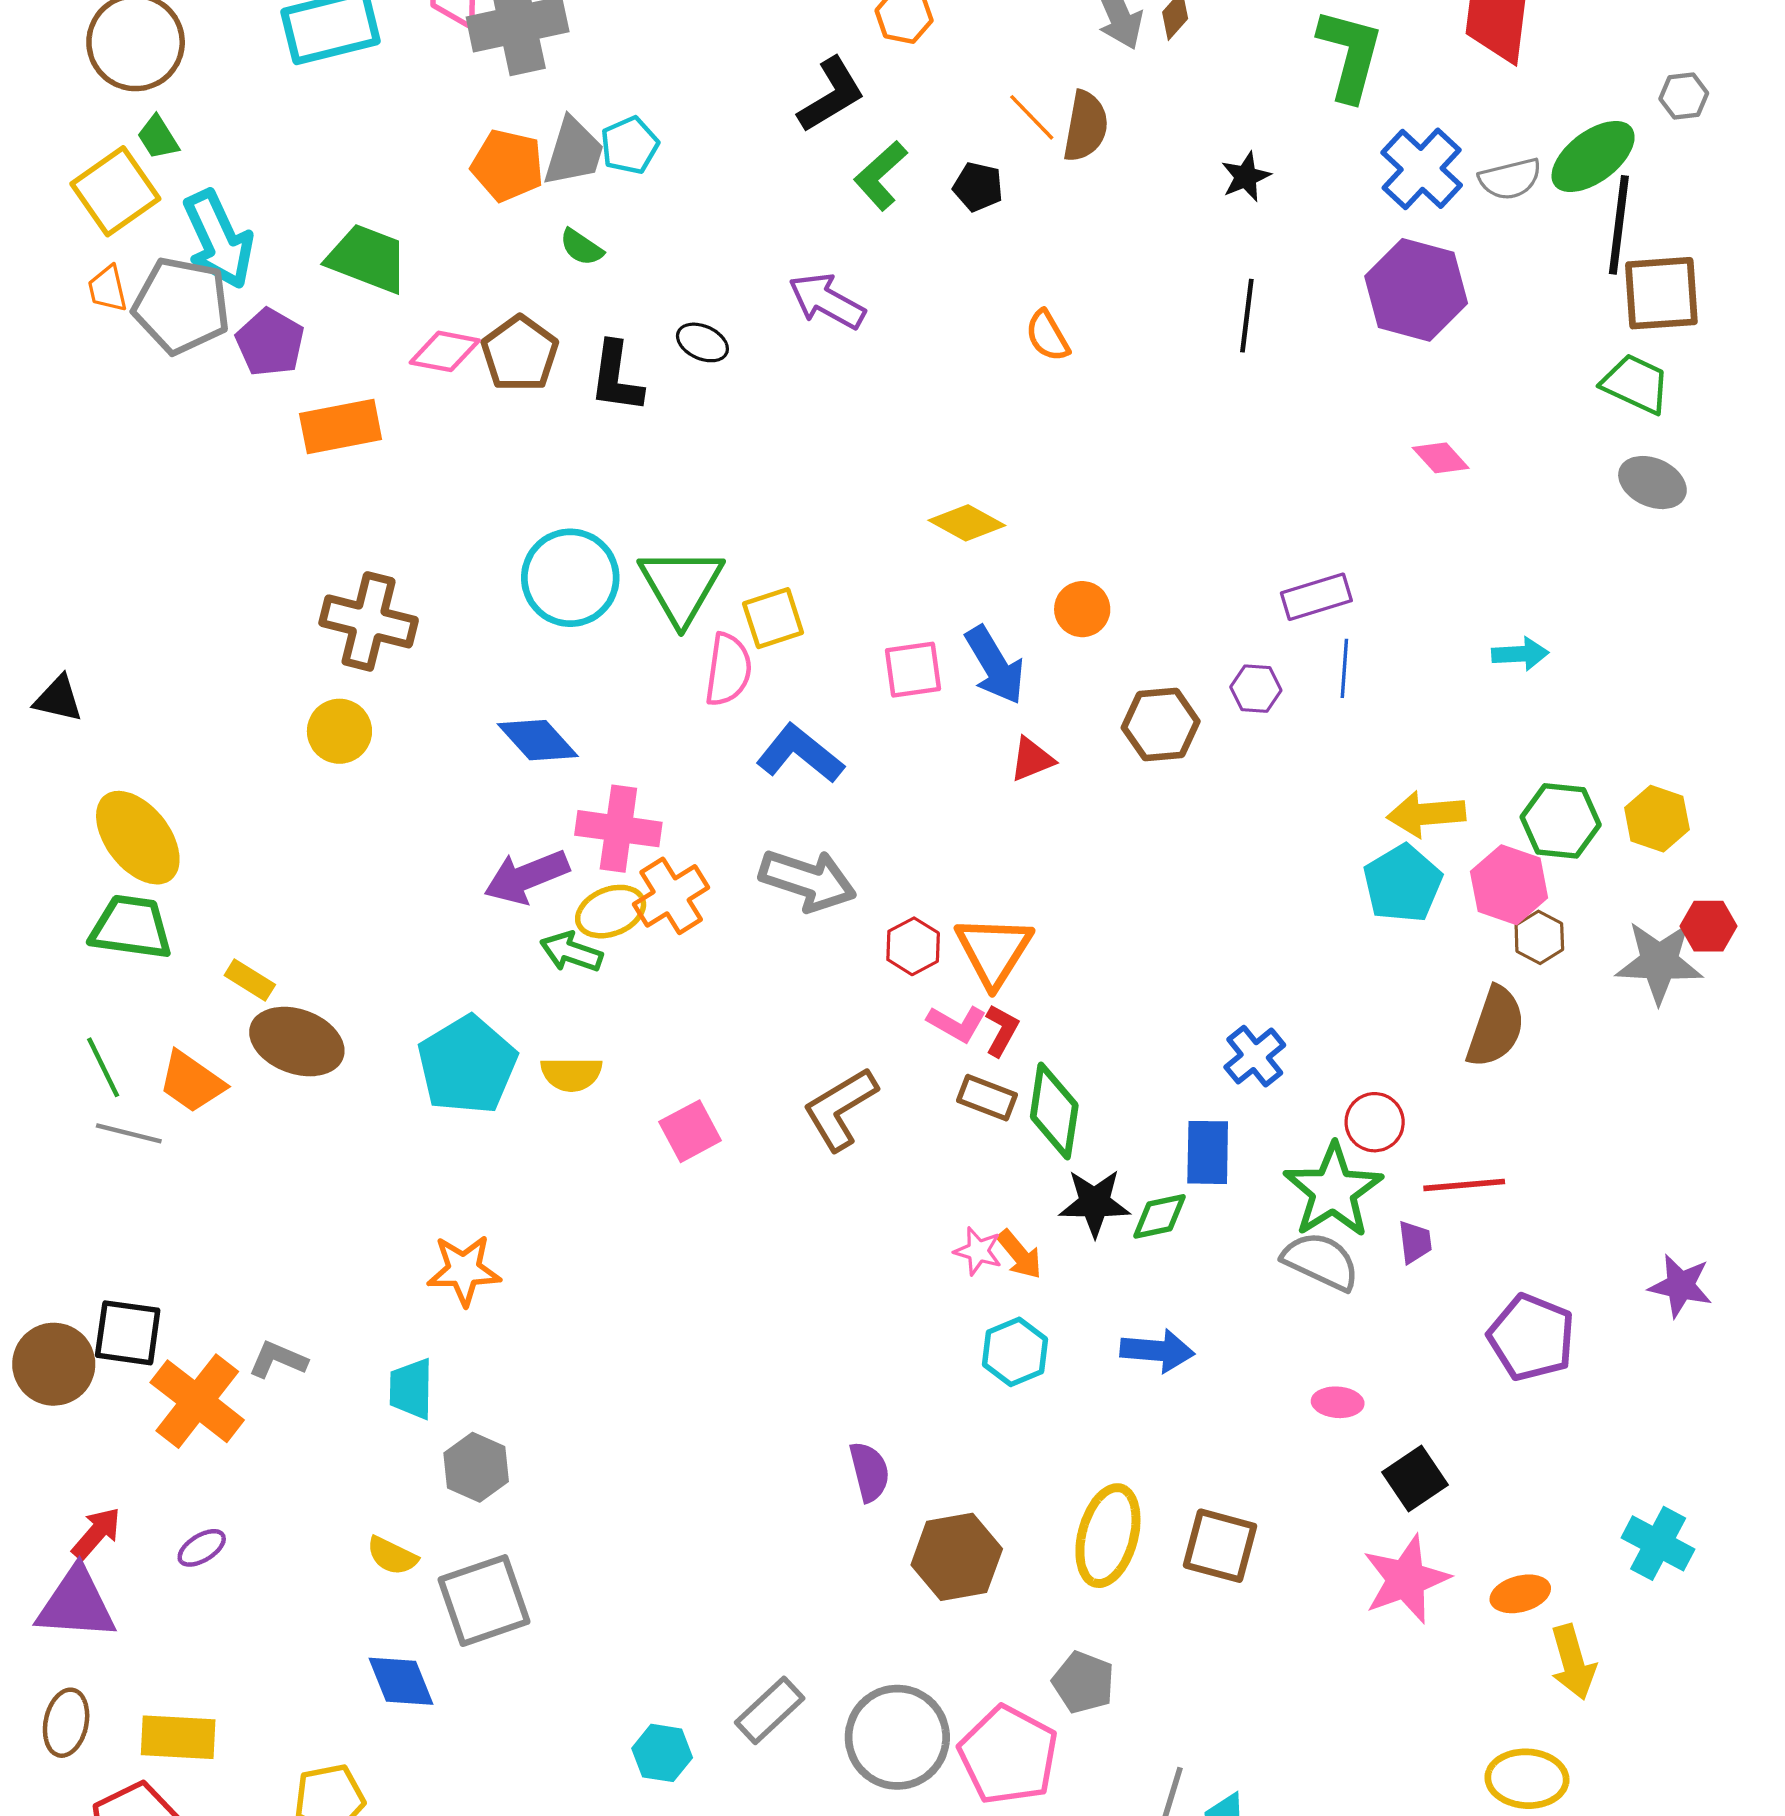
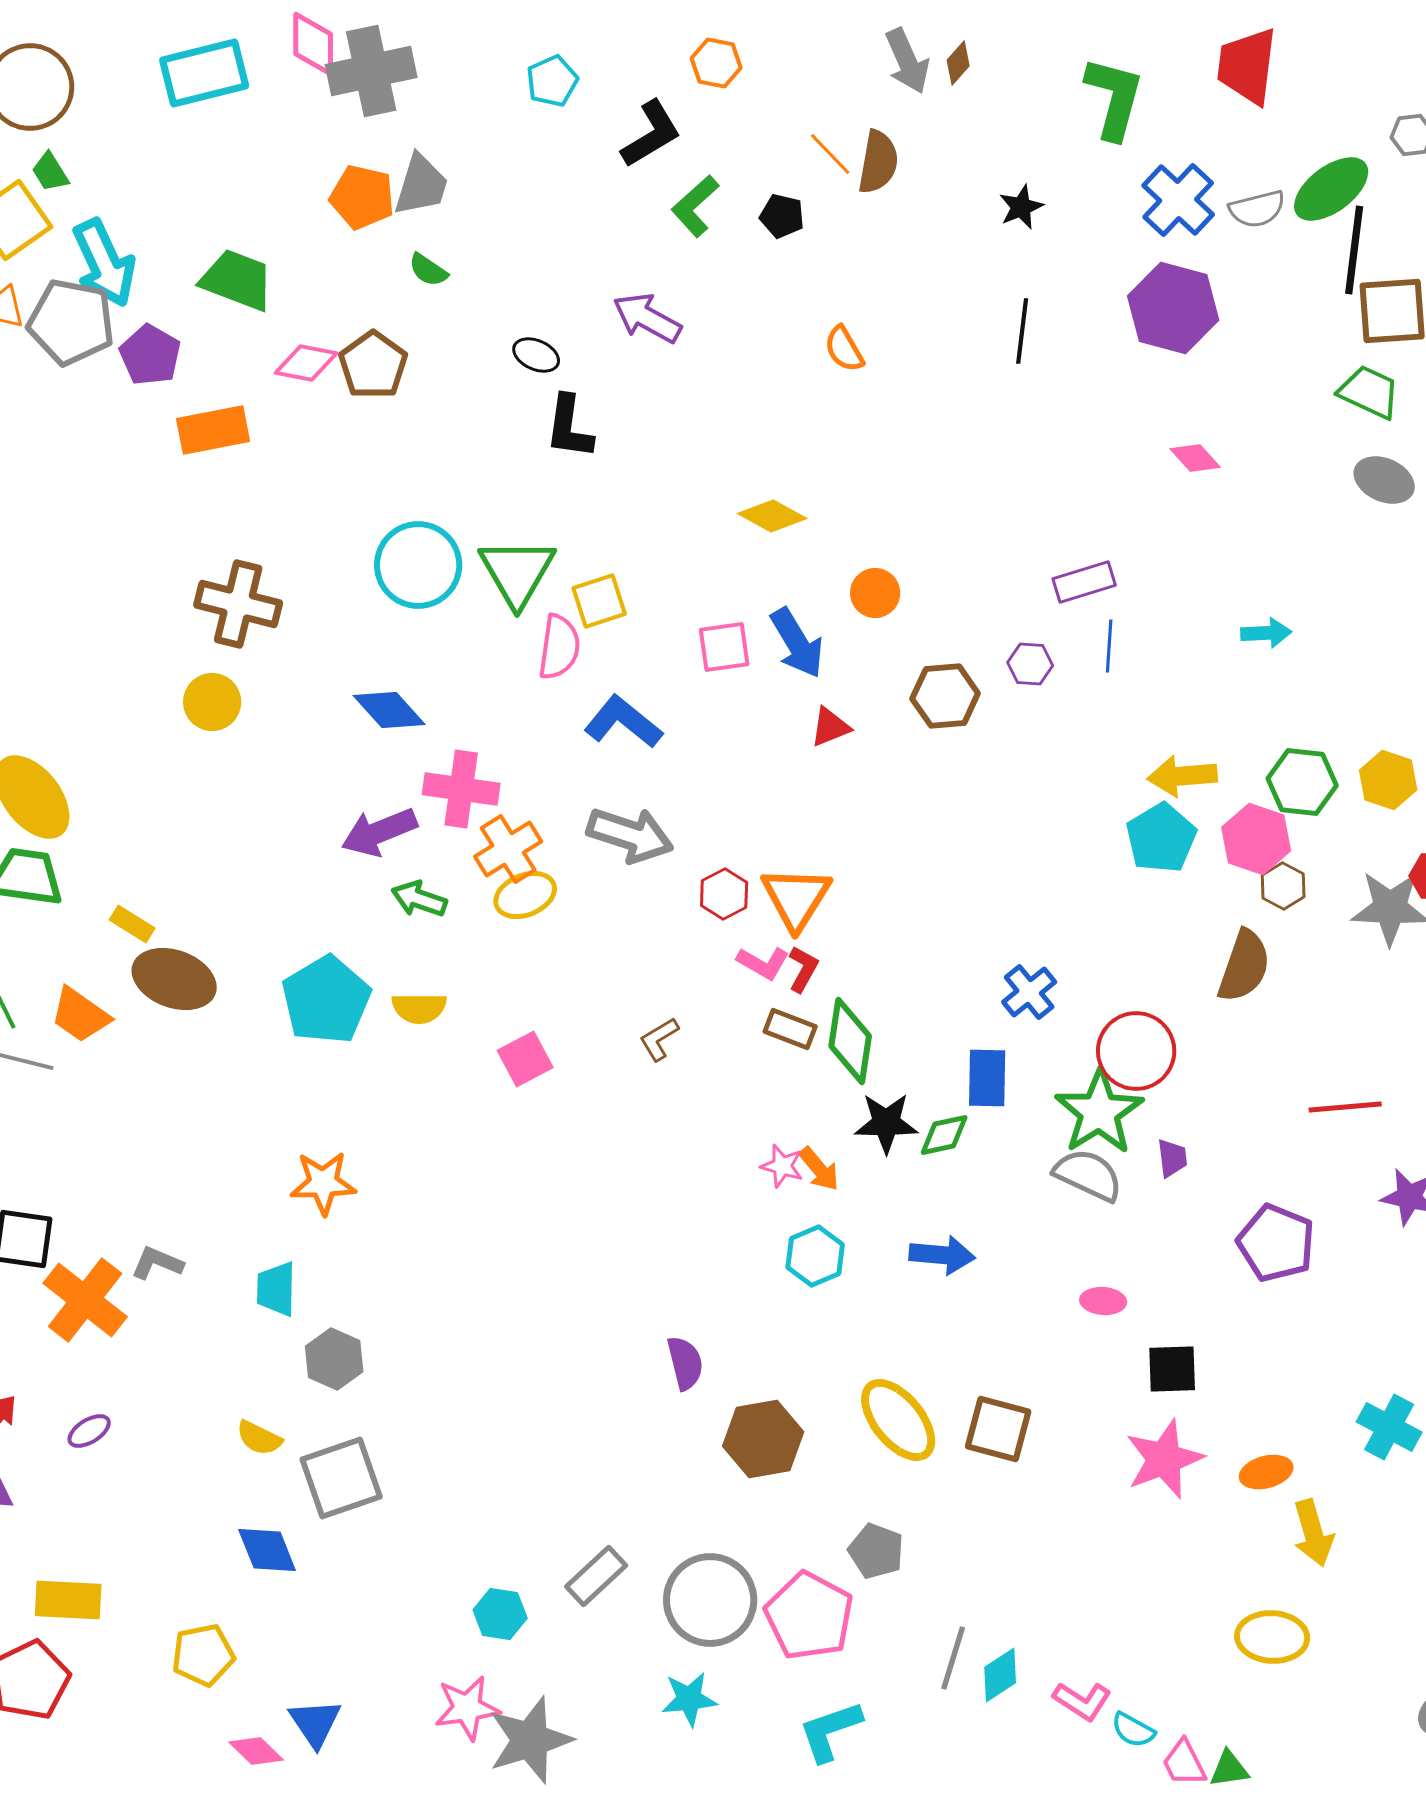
cyan pentagon: (630, 145) -> (552, 81), moved
black L-shape: (616, 377) -> (569, 427), moved
yellow ellipse: (611, 912) -> (525, 895), moved
brown L-shape: (840, 1109) -> (659, 1039), size x0.6
red circle: (1375, 1122) -> (1136, 1051), size x1.5
red line: (1464, 1185) -> (1345, 1107), moved
black square: (1415, 1478) -> (1172, 1369), turned 32
yellow ellipse: (1108, 1536) -> (898, 1420), turned -54

